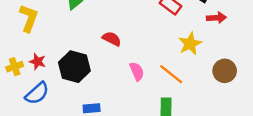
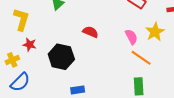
red star: (37, 62) -> (30, 45), moved
pink semicircle: (137, 71) -> (131, 37), moved
blue semicircle: (37, 93) -> (20, 82), moved

